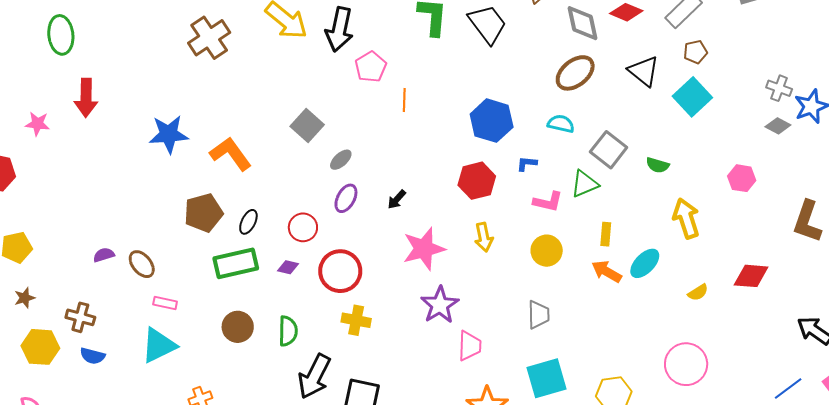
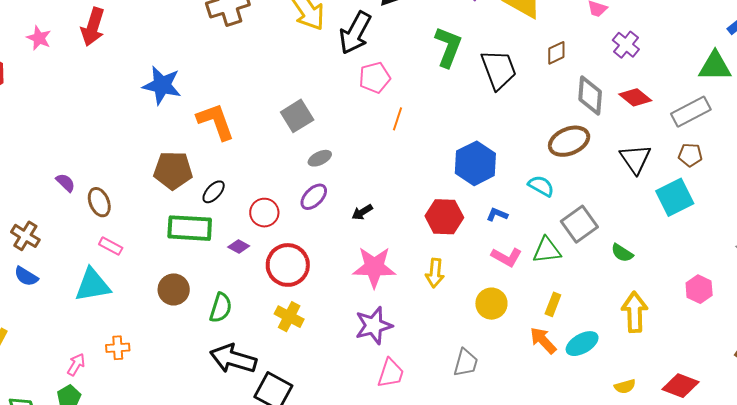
purple semicircle: (104, 255) -> (66, 183), turned 45
black arrow: (314, 376) -> (233, 359), turned 63

